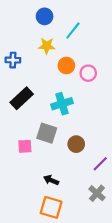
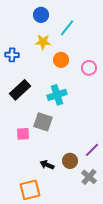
pink circle: (88, 73) -> (89, 68), moved
brown circle: (76, 144) -> (70, 161), moved
orange square: (51, 207) -> (30, 190), moved, turned -30

